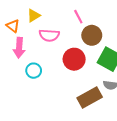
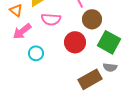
pink arrow: (19, 48) -> (22, 31), turned 48

